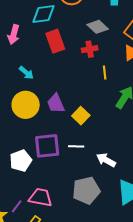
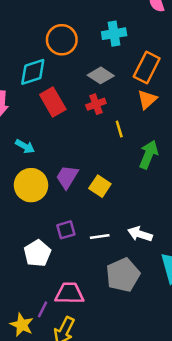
purple trapezoid: (56, 103) -> (67, 177), turned 65
purple square: (47, 146) -> (66, 230), size x0.6
white line: (76, 146) -> (100, 237), moved

